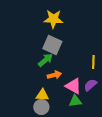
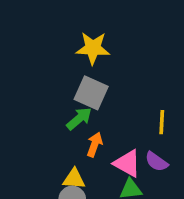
orange arrow: (54, 75) -> (95, 144), turned -56
purple semicircle: (90, 85) -> (157, 162), turned -104

